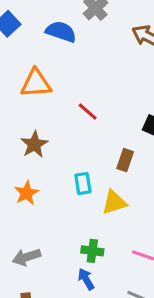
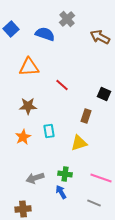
brown star: (34, 144) -> (28, 106), turned 30
cyan rectangle: (83, 184) -> (49, 131), moved
gray arrow: (27, 257) -> (35, 178), moved

